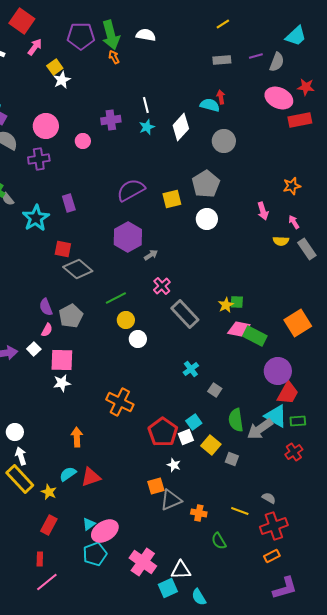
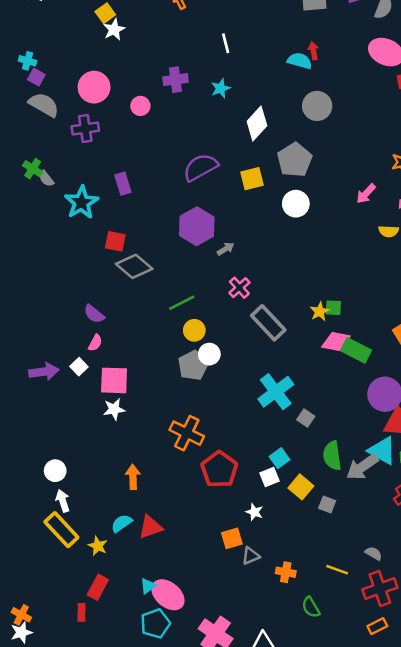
white line: (146, 105) -> (226, 43), moved
white diamond: (181, 127) -> (257, 123), moved
pink arrow: (263, 211) -> (366, 194), turned 60
purple semicircle: (46, 307) -> (94, 314), turned -30
gray pentagon: (71, 316) -> (193, 365), moved
cyan cross: (191, 369) -> (276, 392), size x1.8
red pentagon: (163, 432) -> (219, 469), moved
gray triangle: (171, 500) -> (251, 556), size x0.7
pink ellipse: (105, 531) -> (168, 595), turned 72
red rectangle: (40, 559) -> (81, 612), moved

